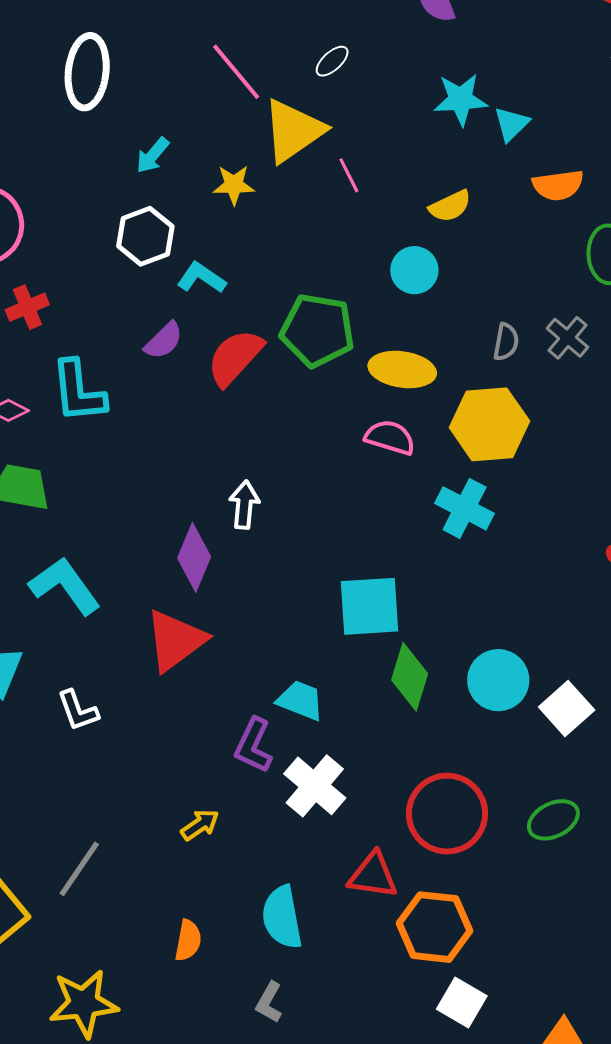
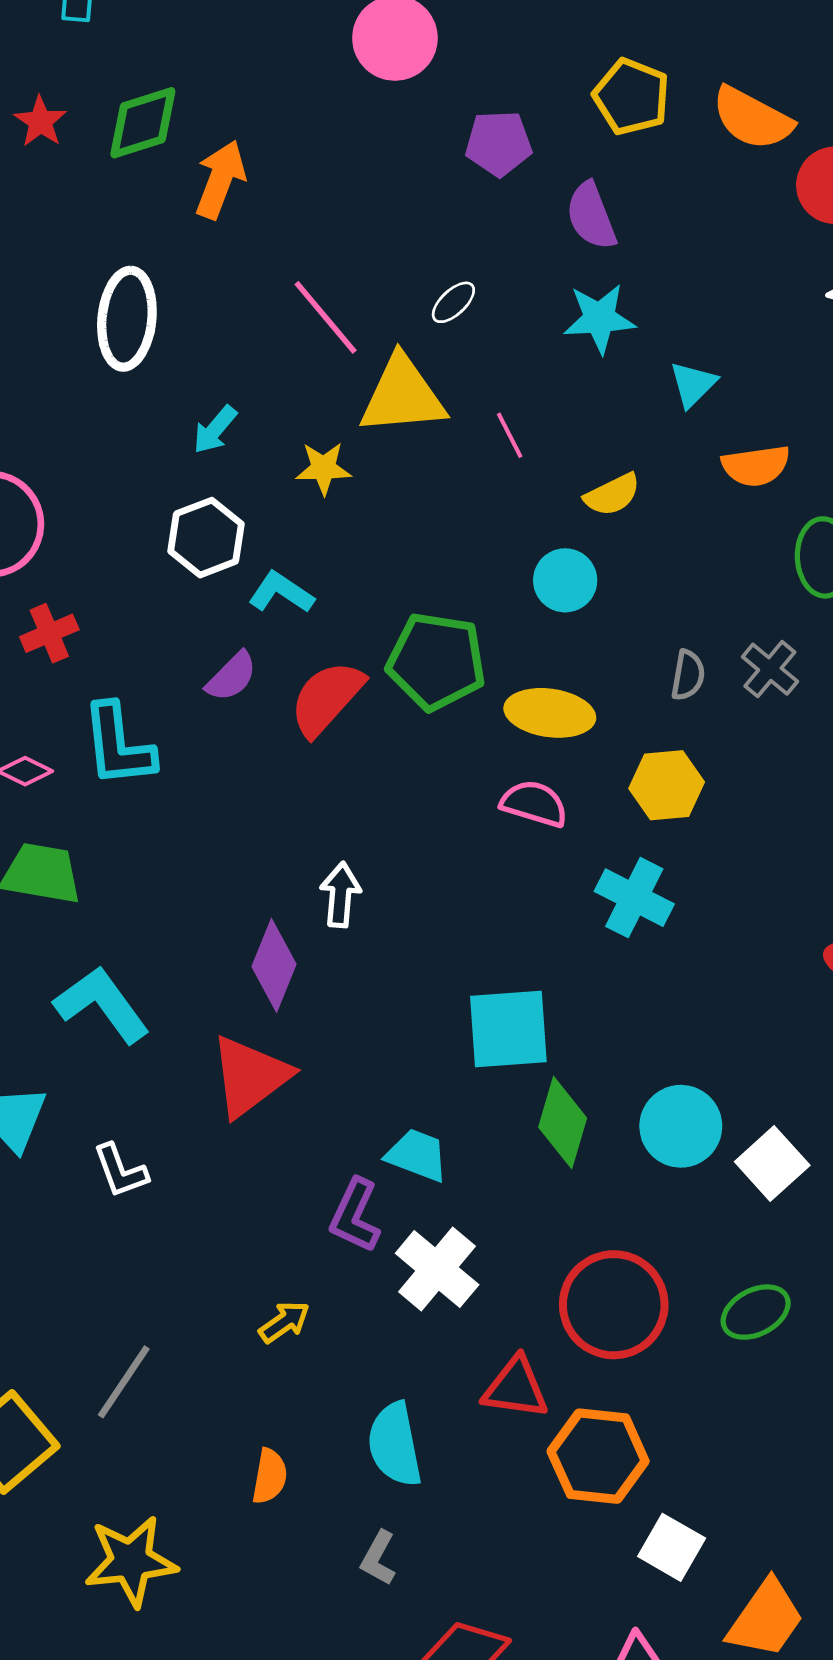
cyan star: (461, 99) -> (599, 318), moved
yellow triangle: (293, 131) -> (402, 396), turned 30
pink line: (349, 175) -> (510, 435), moved
yellow hexagon: (489, 424) -> (667, 785), size x0.7
white square: (462, 1002) -> (672, 1547), moved

